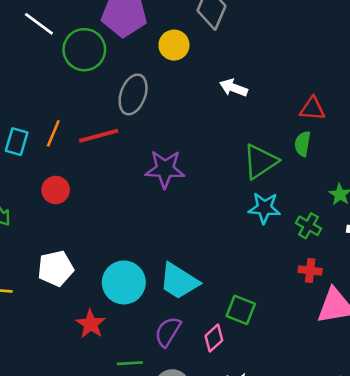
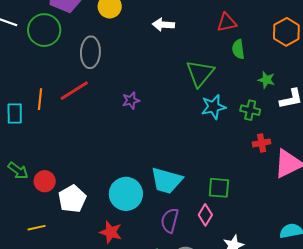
green semicircle: (303, 144) -> (238, 49), moved
purple star: (165, 169) -> (131, 100), size x0.6
red circle: (56, 190) -> (45, 181), moved

